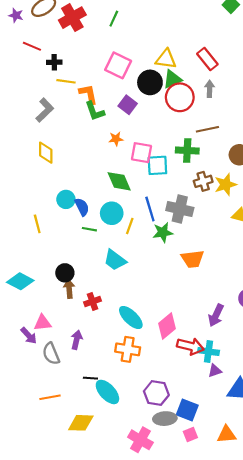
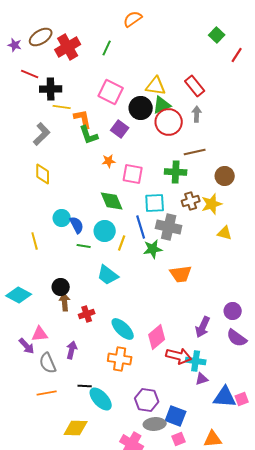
black cross: (54, 62) -> (51, 89), size x1.5
cyan square: (157, 165) -> (155, 203), moved
orange line: (50, 397) -> (47, 393), moved

